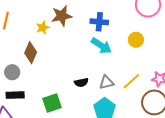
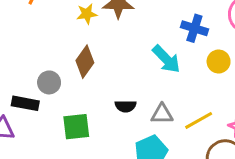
blue cross: (99, 22) -> (194, 28), moved
brown diamond: (31, 53) -> (85, 62), moved
gray circle: (12, 72) -> (49, 82), moved

